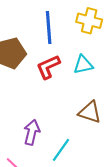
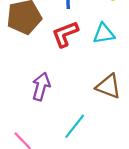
purple arrow: (32, 132) -> (41, 87), moved

